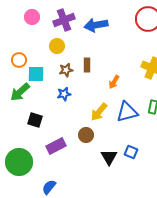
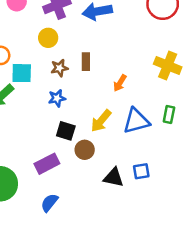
black square: (35, 120) -> (66, 131), moved
blue square: (131, 152) -> (141, 171), turned -32
black triangle: (109, 157) -> (114, 177), turned -48
blue semicircle: (49, 187) -> (49, 203), moved

